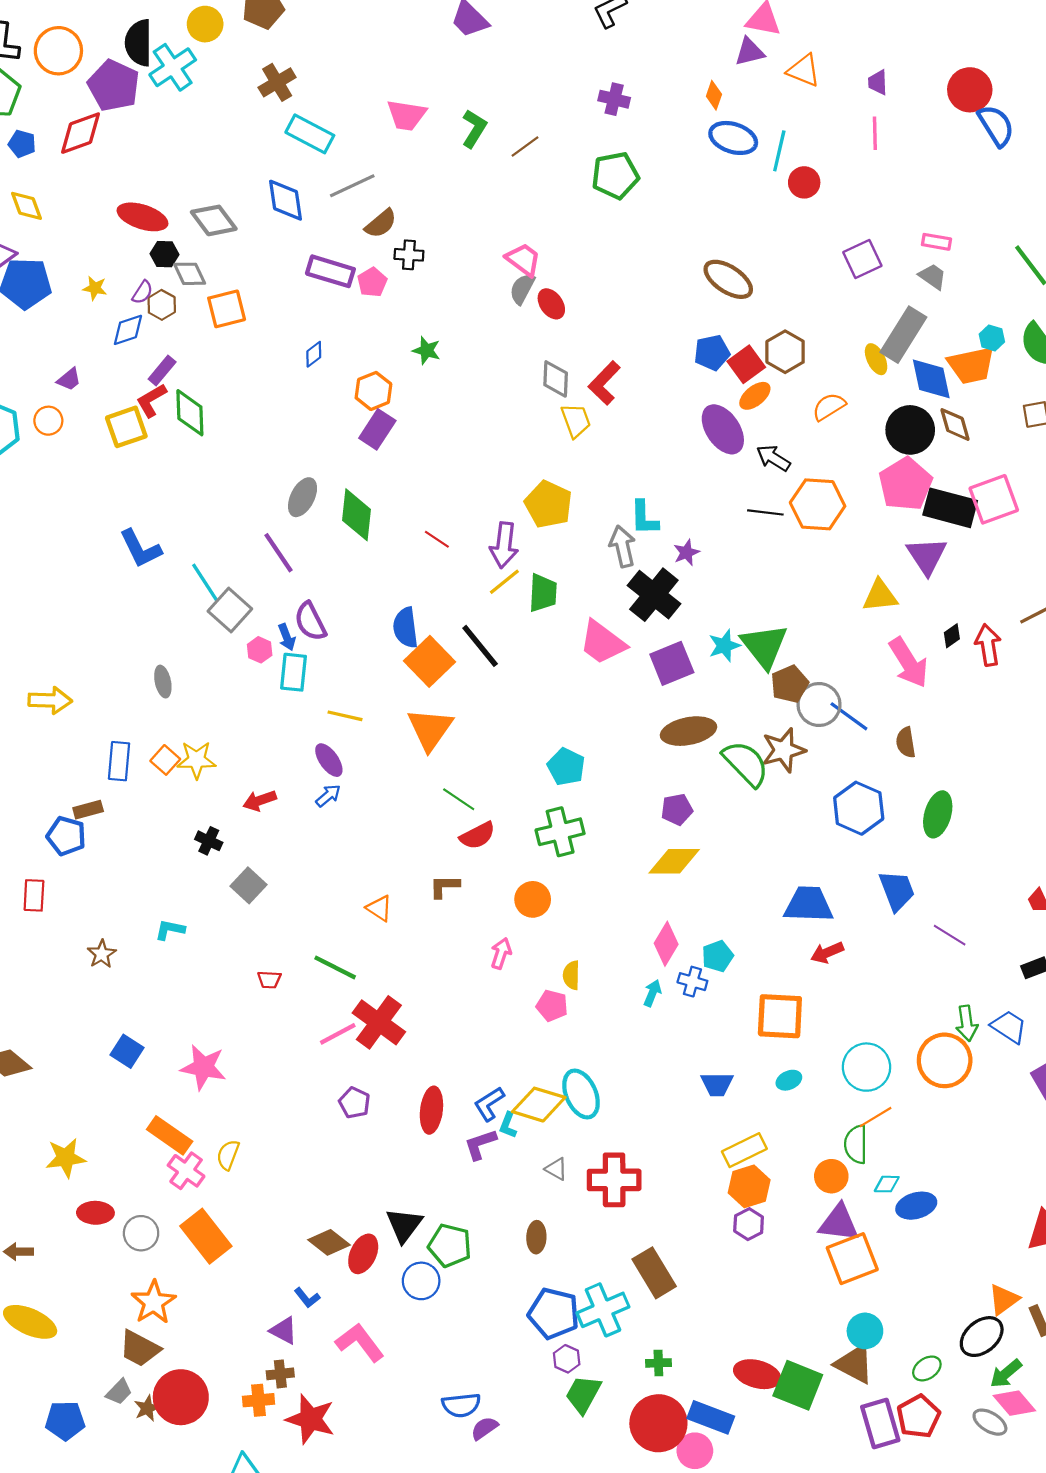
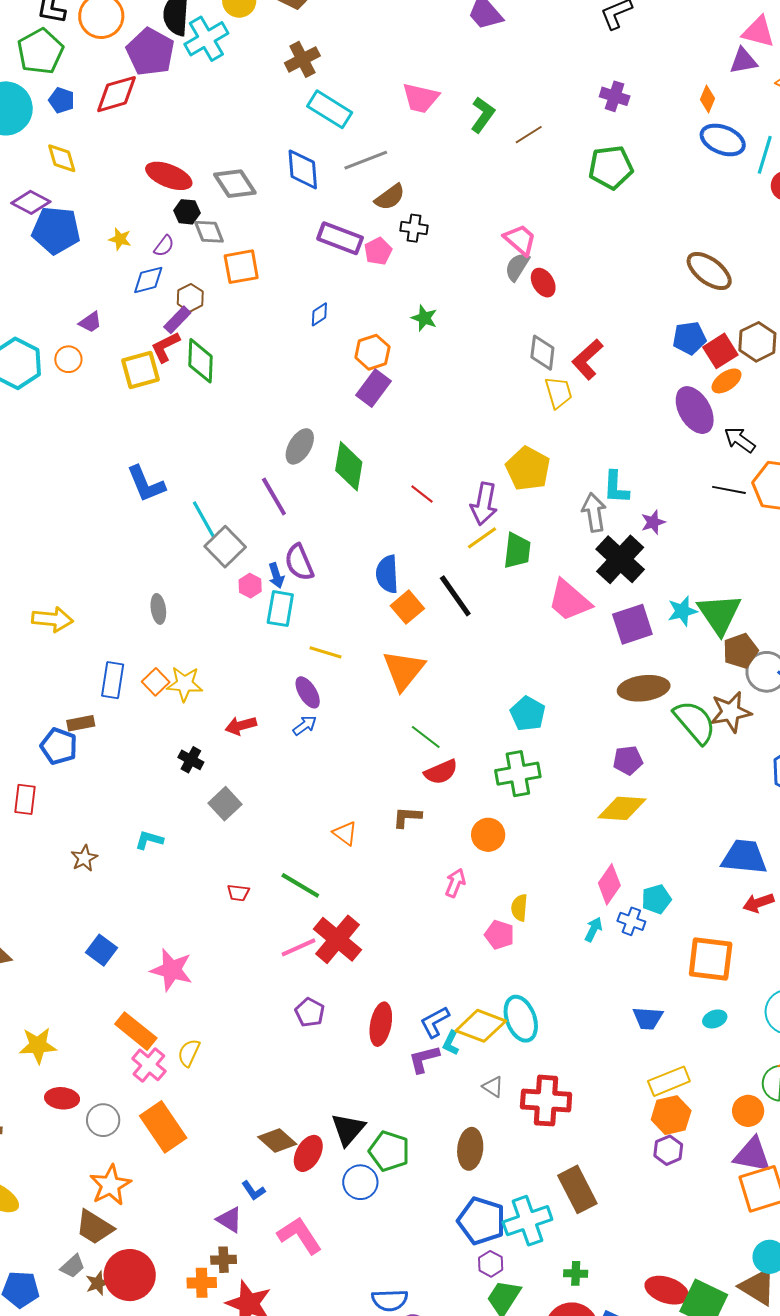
brown hexagon: (162, 305) -> (190, 298), moved
orange square: (429, 661) -> (407, 607), size x0.7
brown ellipse: (536, 1237) -> (470, 1149), size x1.4

